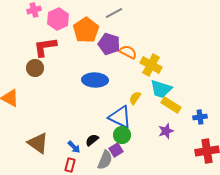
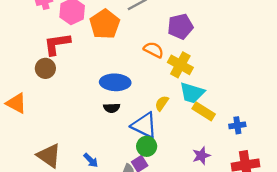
purple pentagon: (109, 44) -> (180, 26), moved, turned -30
purple star: (166, 131) -> (201, 156), moved
black semicircle: (92, 140) -> (112, 108), moved, turned -144

